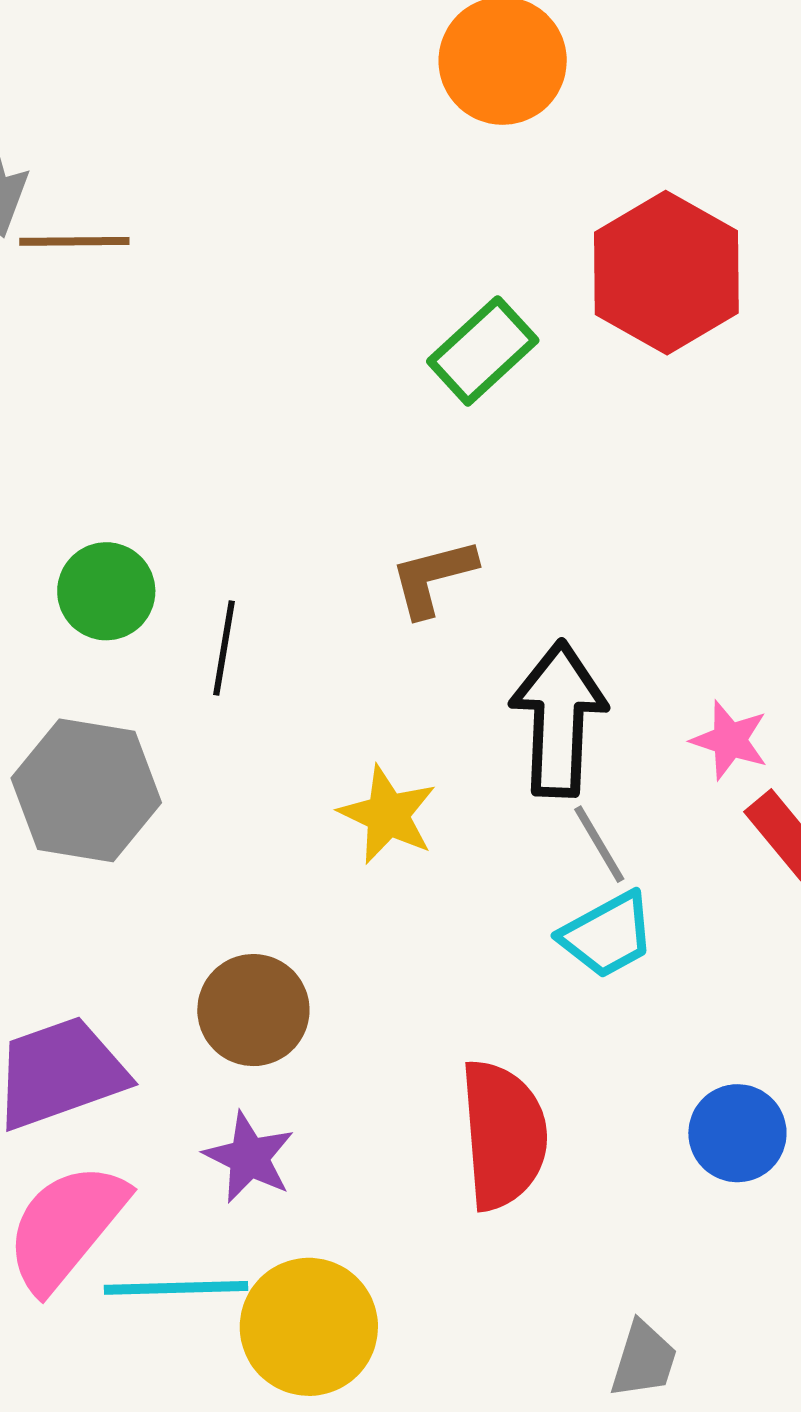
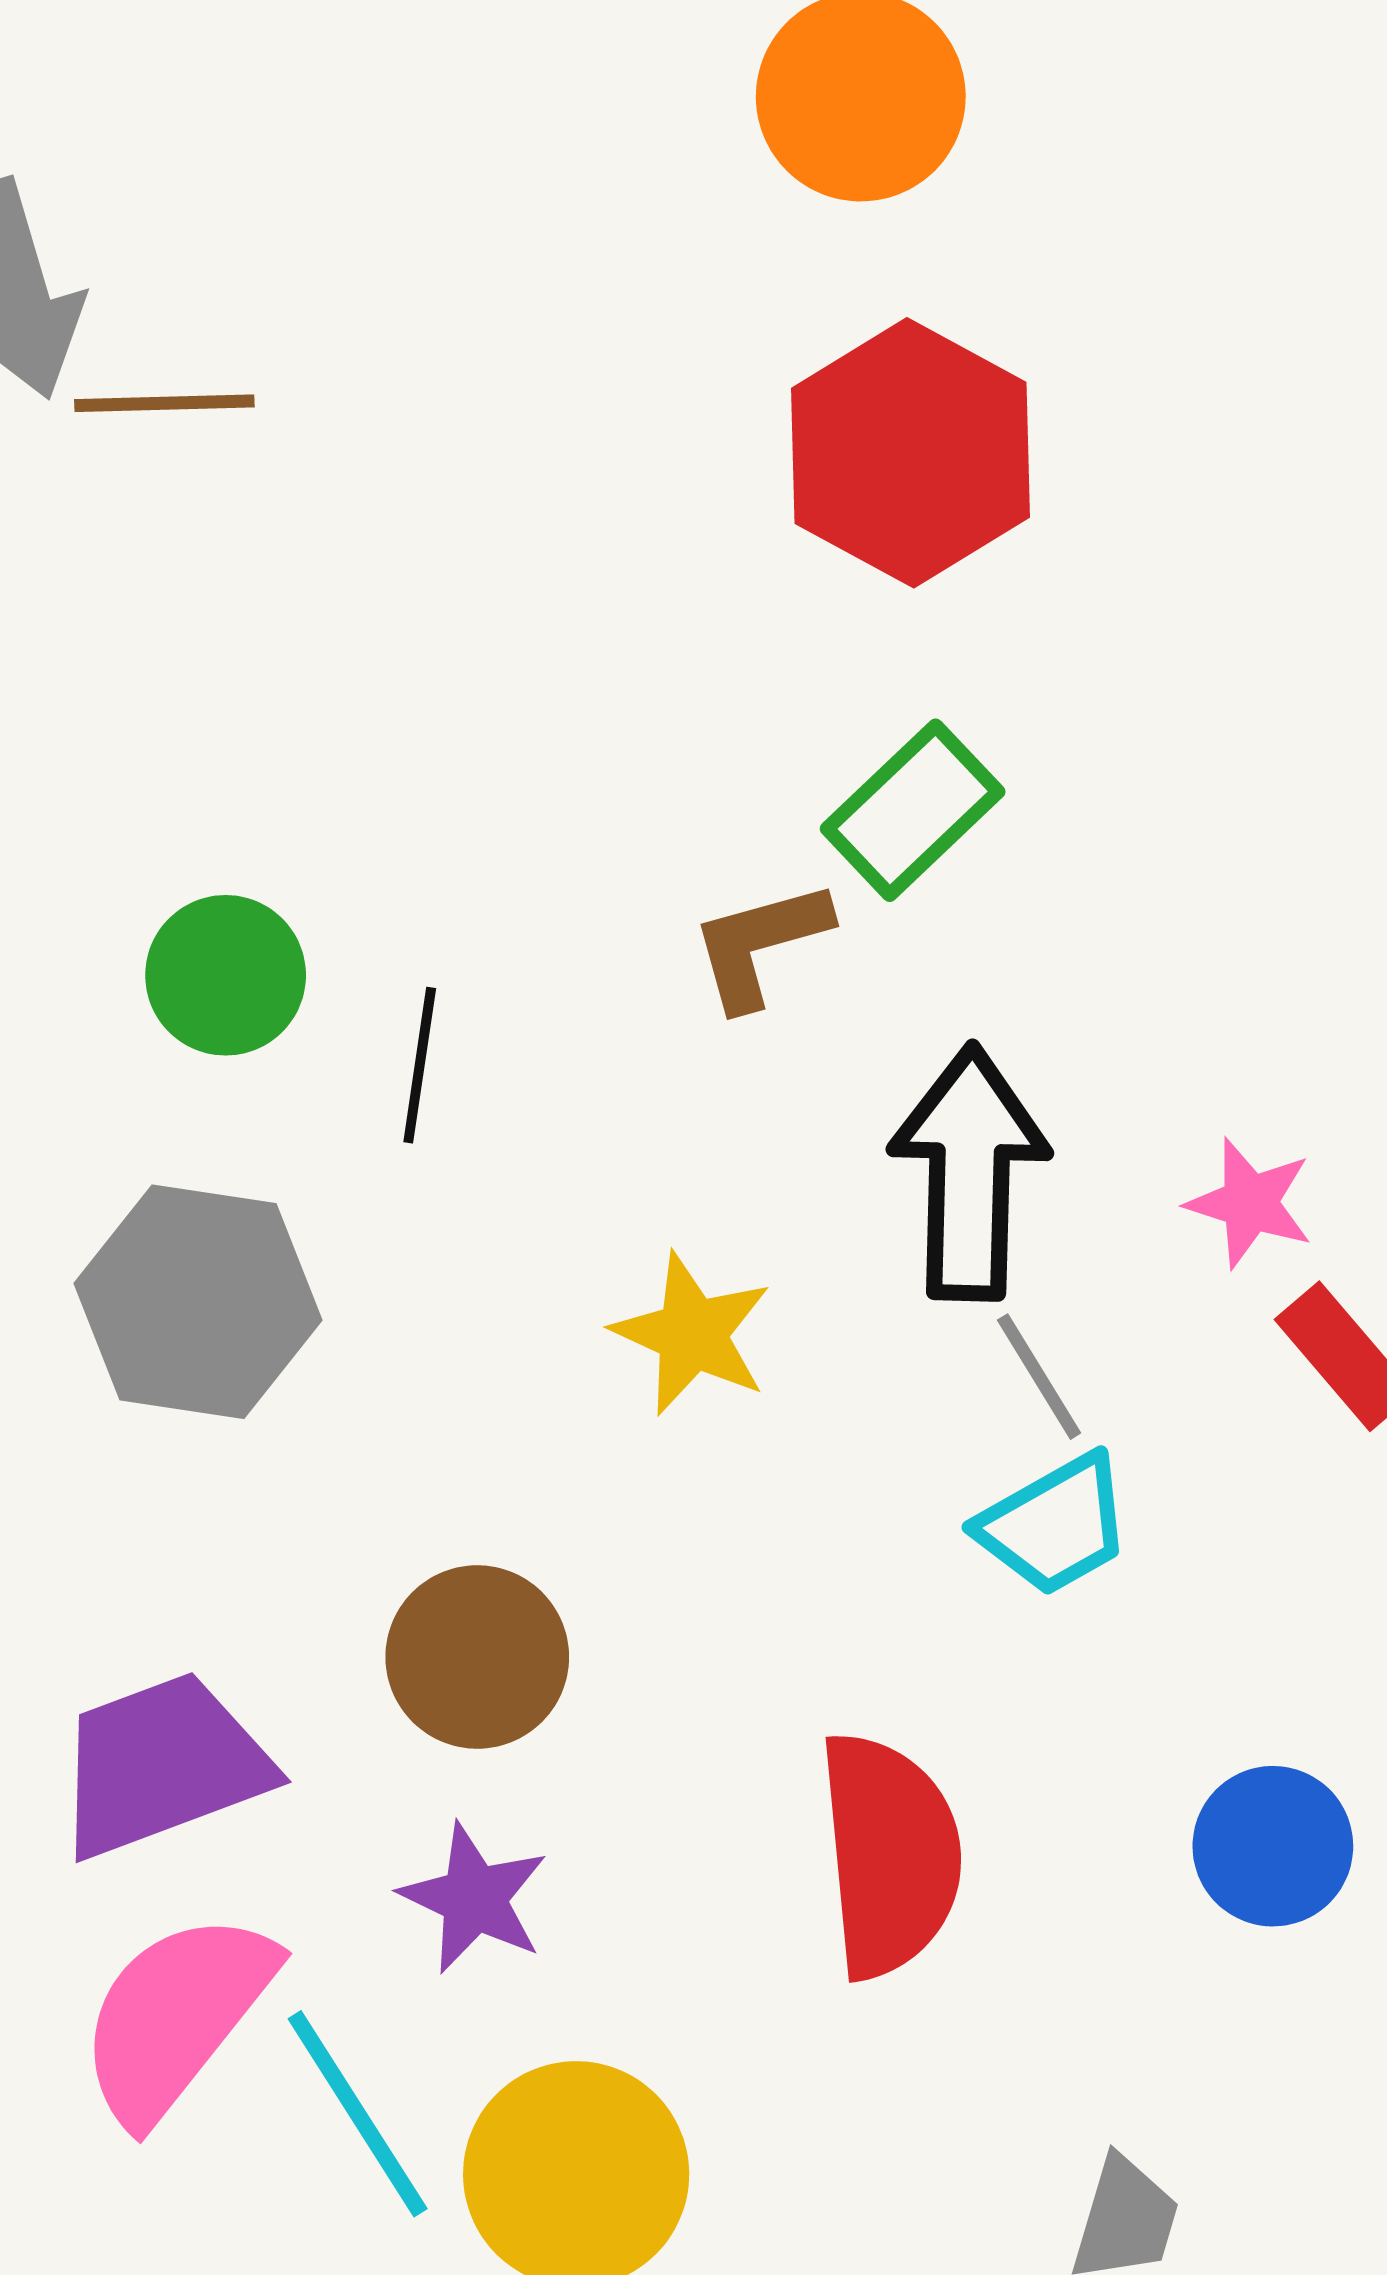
red hexagon: (666, 273) -> (910, 453), moved
green rectangle: (483, 351) -> (913, 810), moved
cyan line: (176, 1288) -> (358, 2114), turned 60

